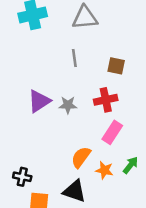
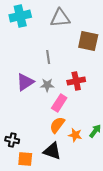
gray line: (74, 58) -> (48, 57), moved
brown square: (116, 66) -> (88, 41), moved, size x1.5
pink rectangle: (112, 132) -> (59, 103), moved

